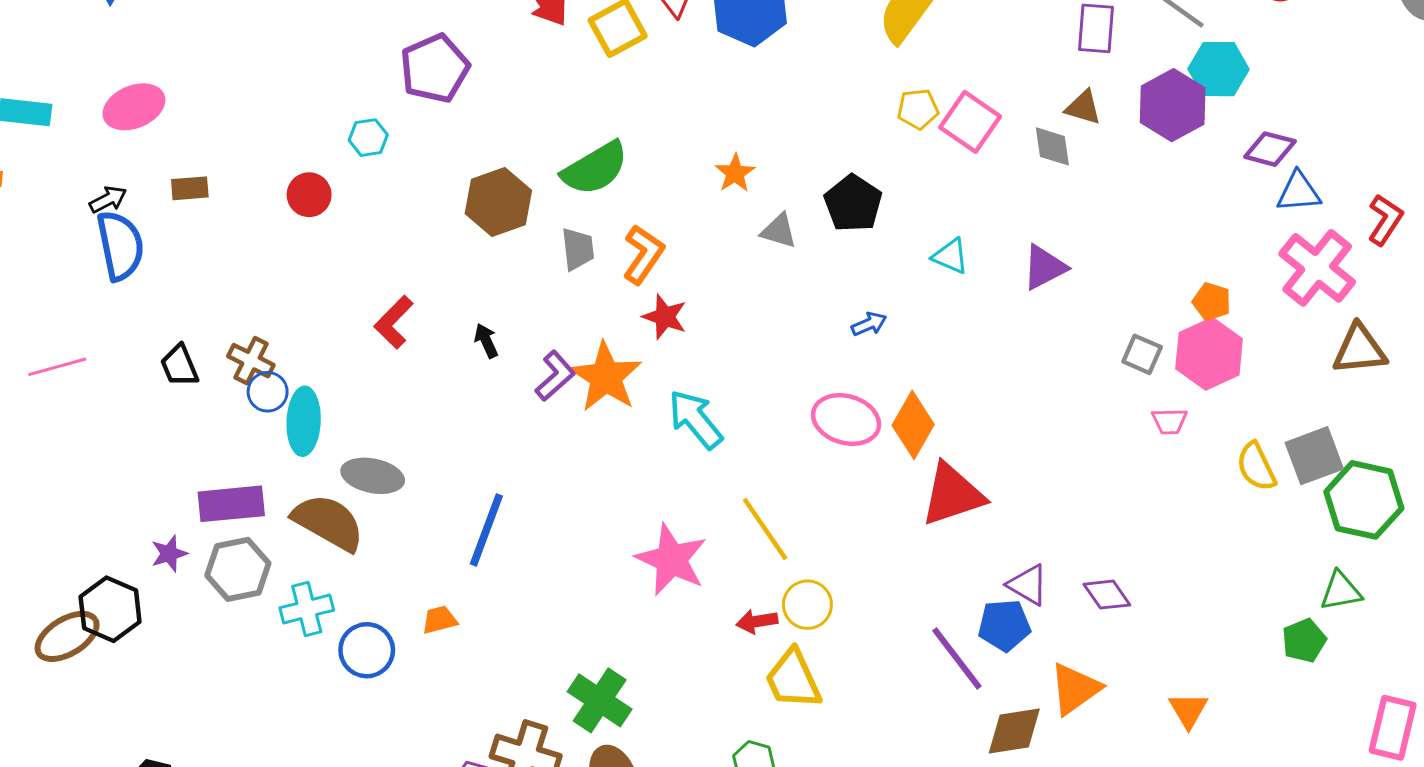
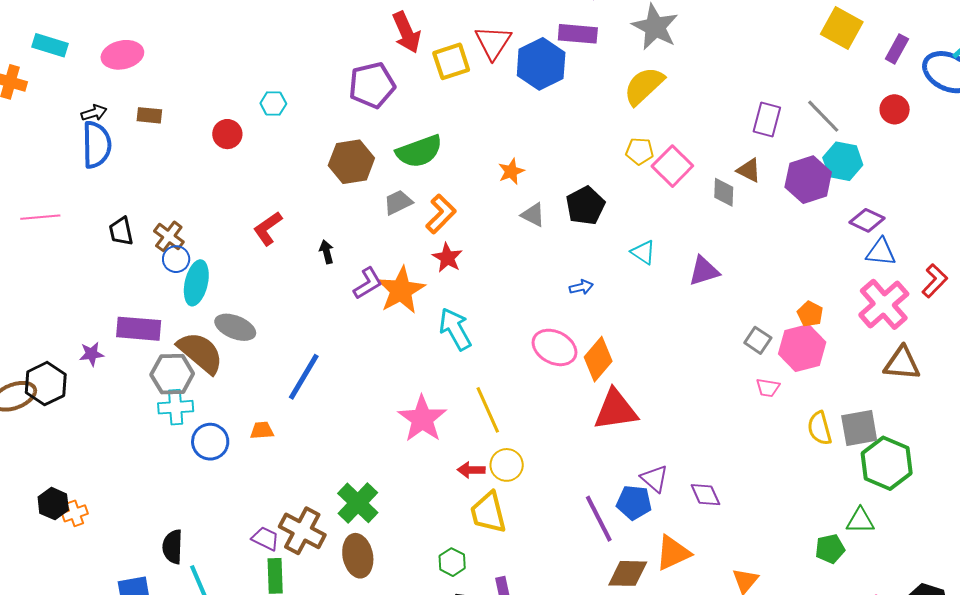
purple pentagon: (435, 68) -> (372, 85), moved
gray trapezoid: (578, 249) -> (398, 202), turned -120
gray hexagon: (238, 569) -> (172, 374), moved

